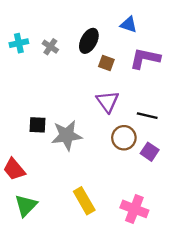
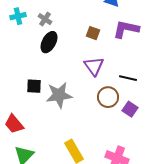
black ellipse: (89, 41) -> (49, 42), moved

